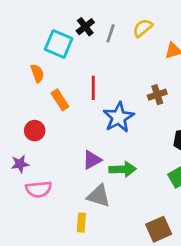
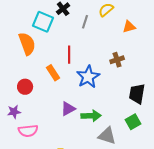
gray line: (111, 33) -> (85, 22), moved
orange semicircle: (37, 73) -> (27, 44), size x1.6
orange rectangle: (60, 100) -> (53, 73), moved
gray triangle: (99, 196) -> (107, 136), moved

